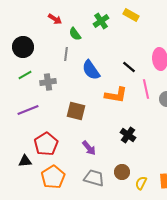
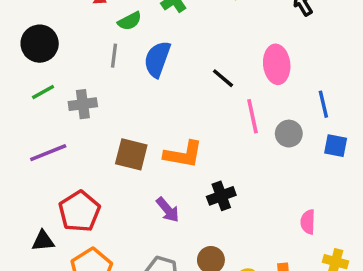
green semicircle: (75, 34) -> (130, 21), turned -80
blue semicircle: (91, 70) -> (157, 59), moved, turned 55
orange L-shape: (116, 95) -> (183, 154), moved
black cross: (128, 135) -> (221, 196), turned 35
purple arrow: (89, 148) -> (168, 210), moved

